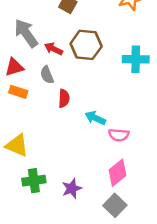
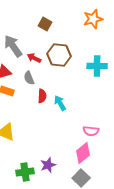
cyan arrow: (95, 118) -> (60, 103), moved, turned 35
pink semicircle: (119, 135) -> (91, 131), moved
green cross: (34, 181) -> (25, 172), moved

